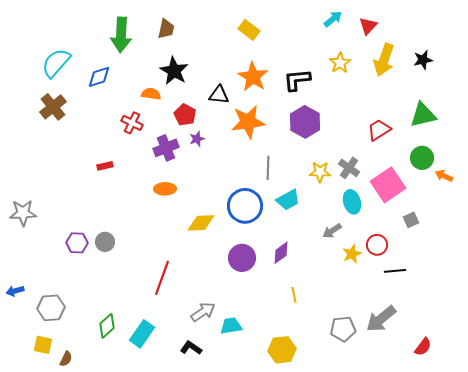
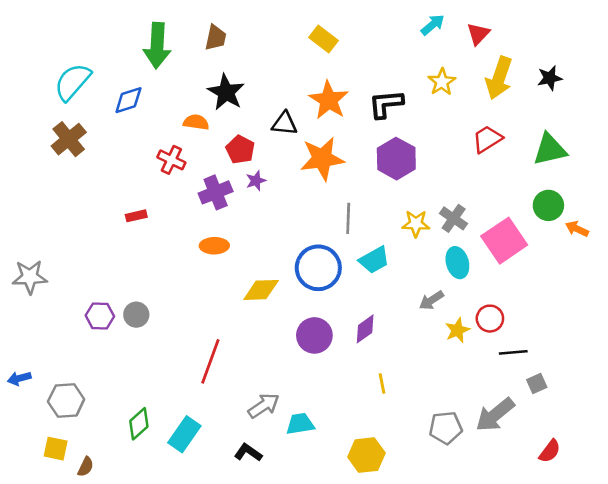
red trapezoid: (379, 130) -> (487, 139), moved
gray square: (411, 220) -> (537, 384), moved

